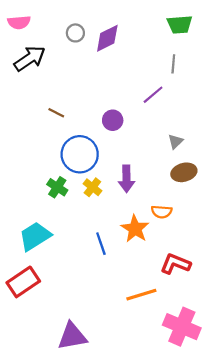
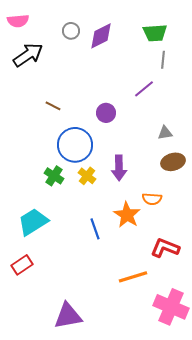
green trapezoid: (180, 24) -> (155, 33), moved
gray triangle: (175, 141) -> (165, 133), turned 35
red rectangle: (23, 282) -> (22, 265), size x0.7

